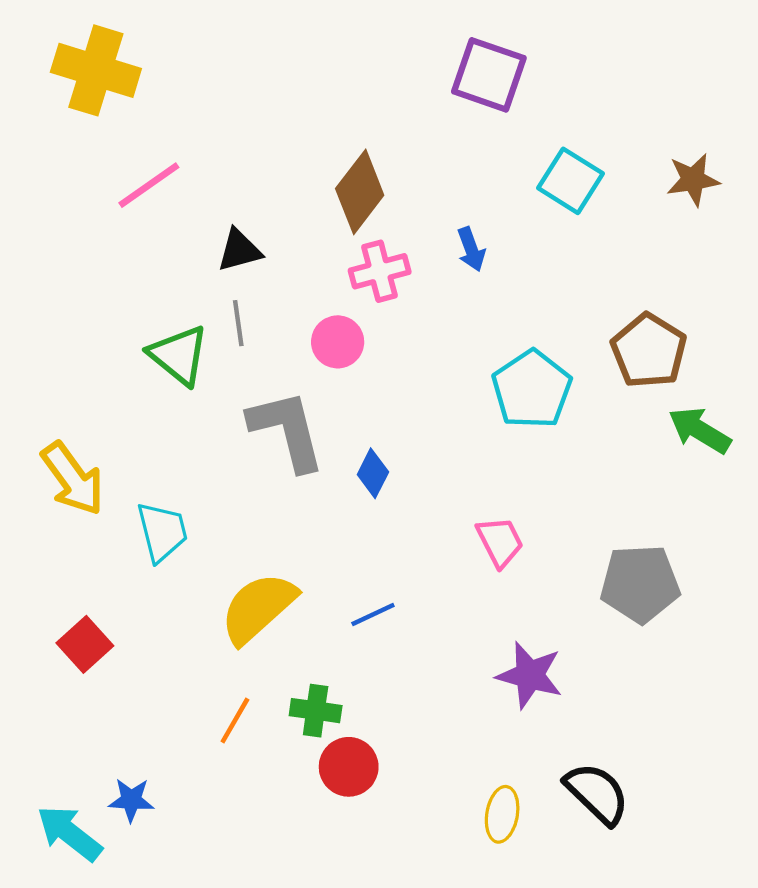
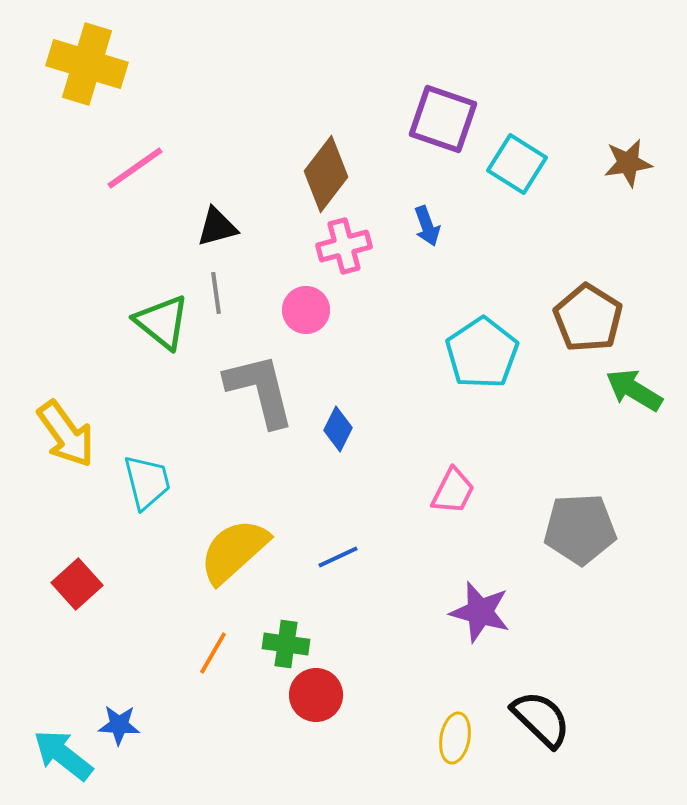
purple square: (489, 75) -> (443, 119), moved
pink trapezoid: (500, 542) -> (453, 491), turned 54

